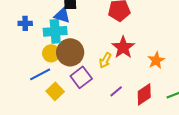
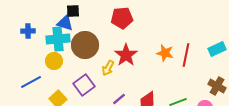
brown circle: (70, 52) -> (85, 45), moved
orange star: (156, 60) -> (165, 53), moved, turned -30
blue line: (40, 74) -> (31, 82), moved

